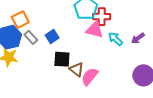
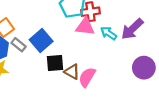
blue square: (52, 36) -> (41, 40), size x1.5
purple arrow: (138, 38) -> (132, 29), size x1.6

